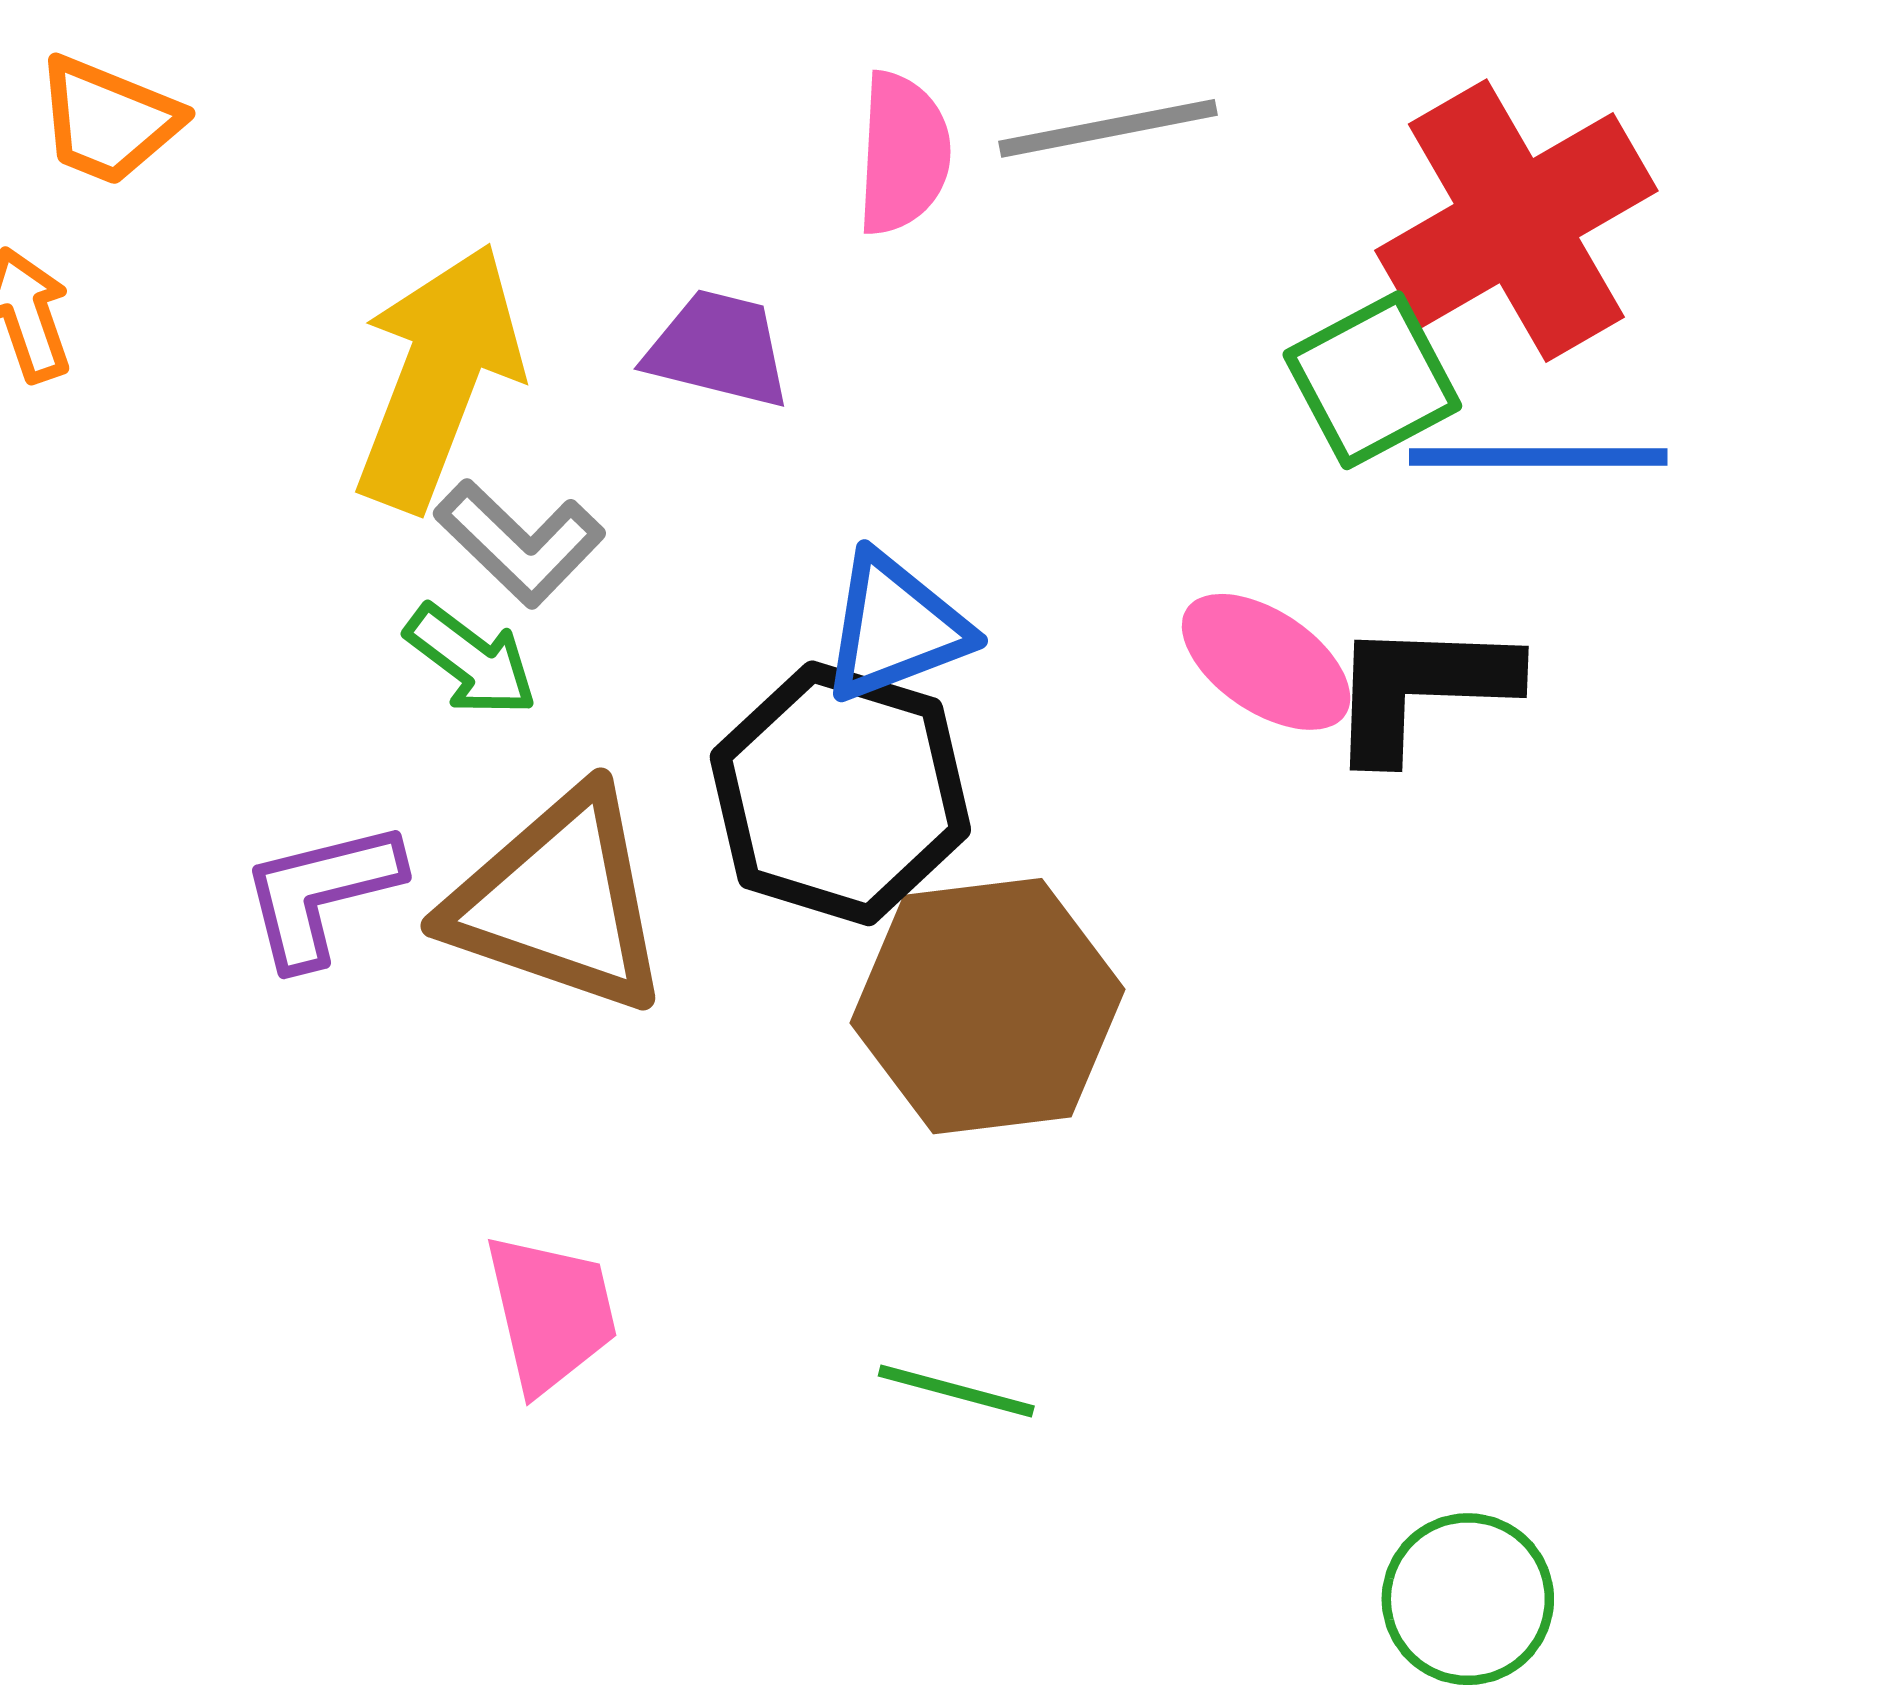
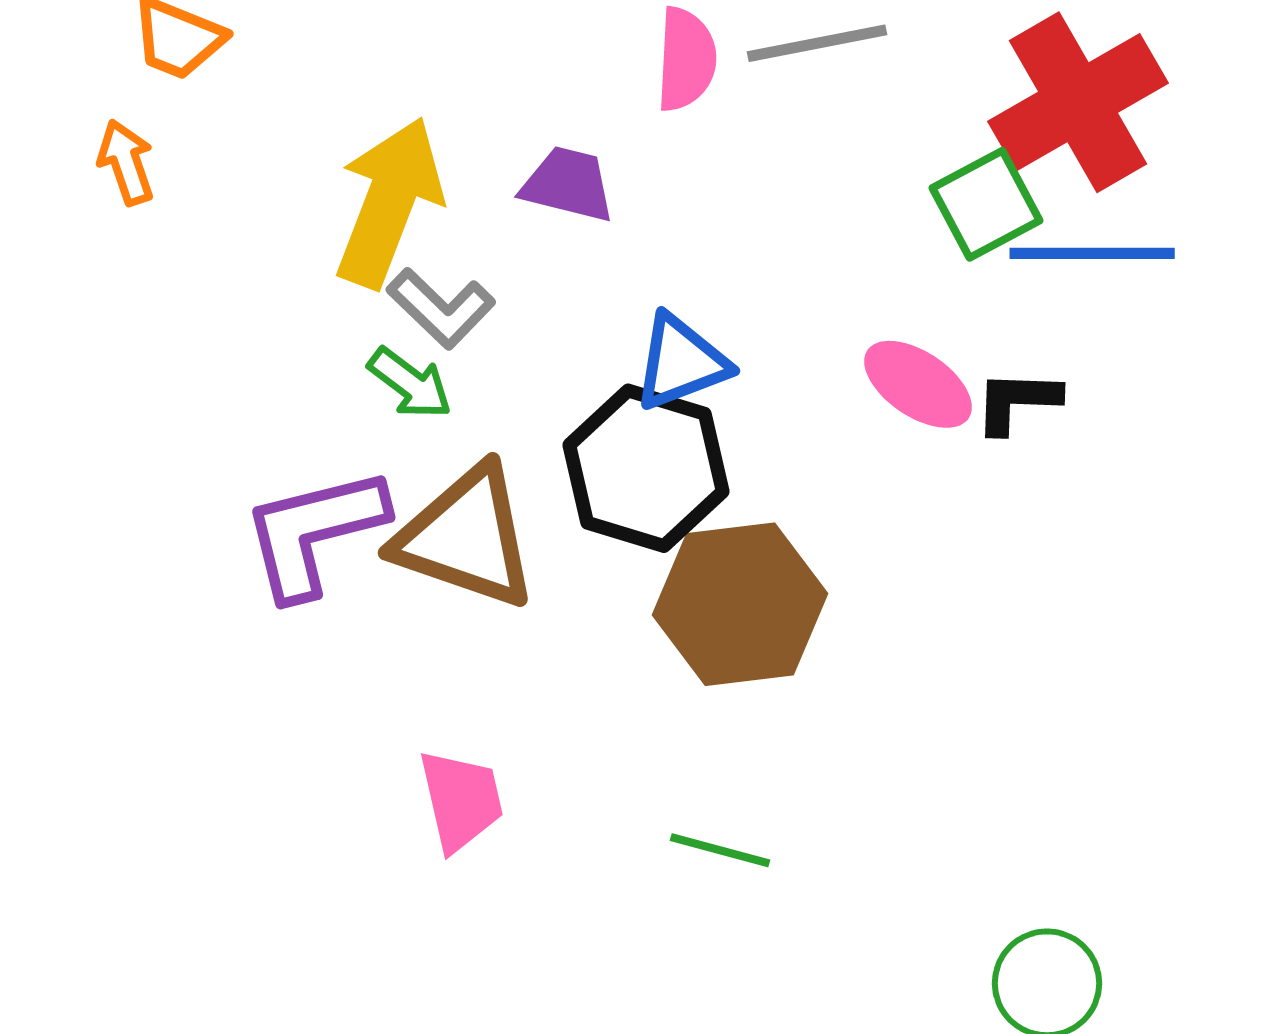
black L-shape: (1421, 688) -> (1017, 401), size x0.7
purple L-shape: (321, 893) -> (314, 532), size x1.4

